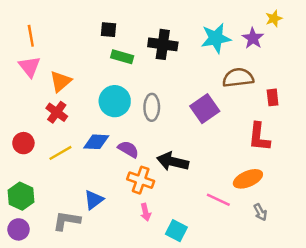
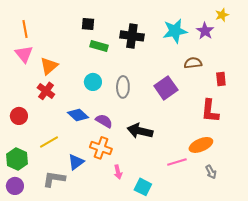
brown semicircle: (238, 78) -> (193, 63), size x0.7
cyan circle: (115, 101) -> (93, 82), size x0.7
blue diamond: (96, 142) -> (78, 115), turned 40
yellow line: (60, 153) -> (49, 142), moved
orange cross: (141, 180) -> (101, 148), moved
pink line: (218, 200) -> (177, 162), turned -42

